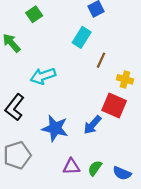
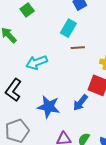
brown line: (101, 60) -> (78, 48), moved, turned 64

